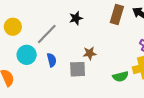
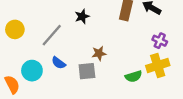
cyan circle: (27, 55) -> (32, 71), moved
blue semicircle: (52, 60) -> (59, 63), turned 144

